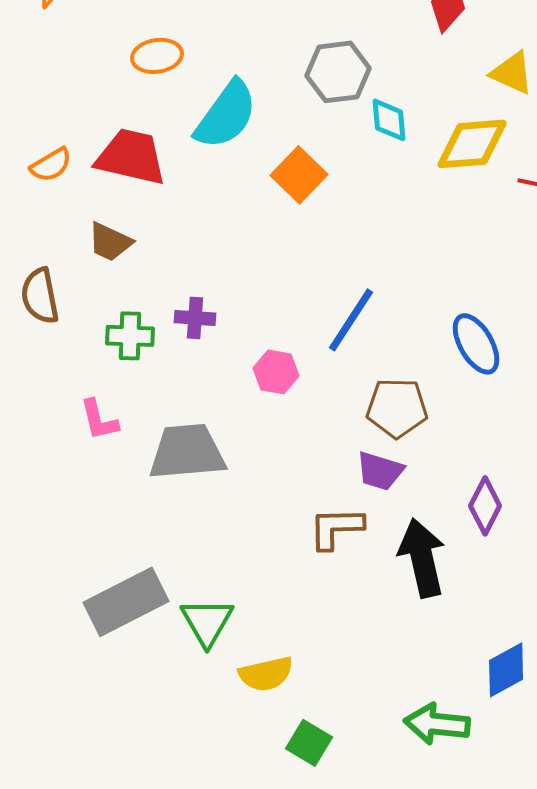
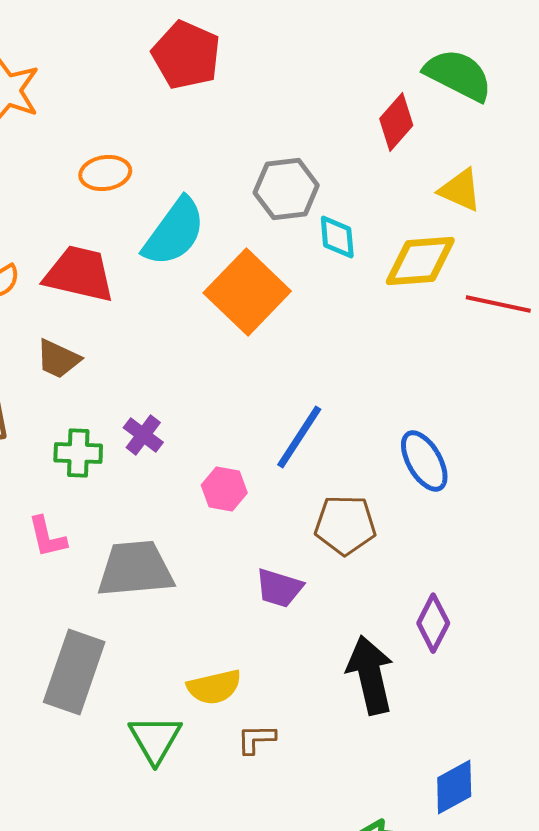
orange square: (299, 175) -> (247, 292), size x1.5
purple cross: (195, 318) -> (143, 435), turned 33
purple trapezoid: (380, 471) -> (279, 588), moved
brown L-shape: (336, 528) -> (256, 739), moved, size x0.7
gray rectangle: (126, 602) -> (74, 672), moved, turned -44
yellow semicircle: (266, 674) -> (214, 687), moved

